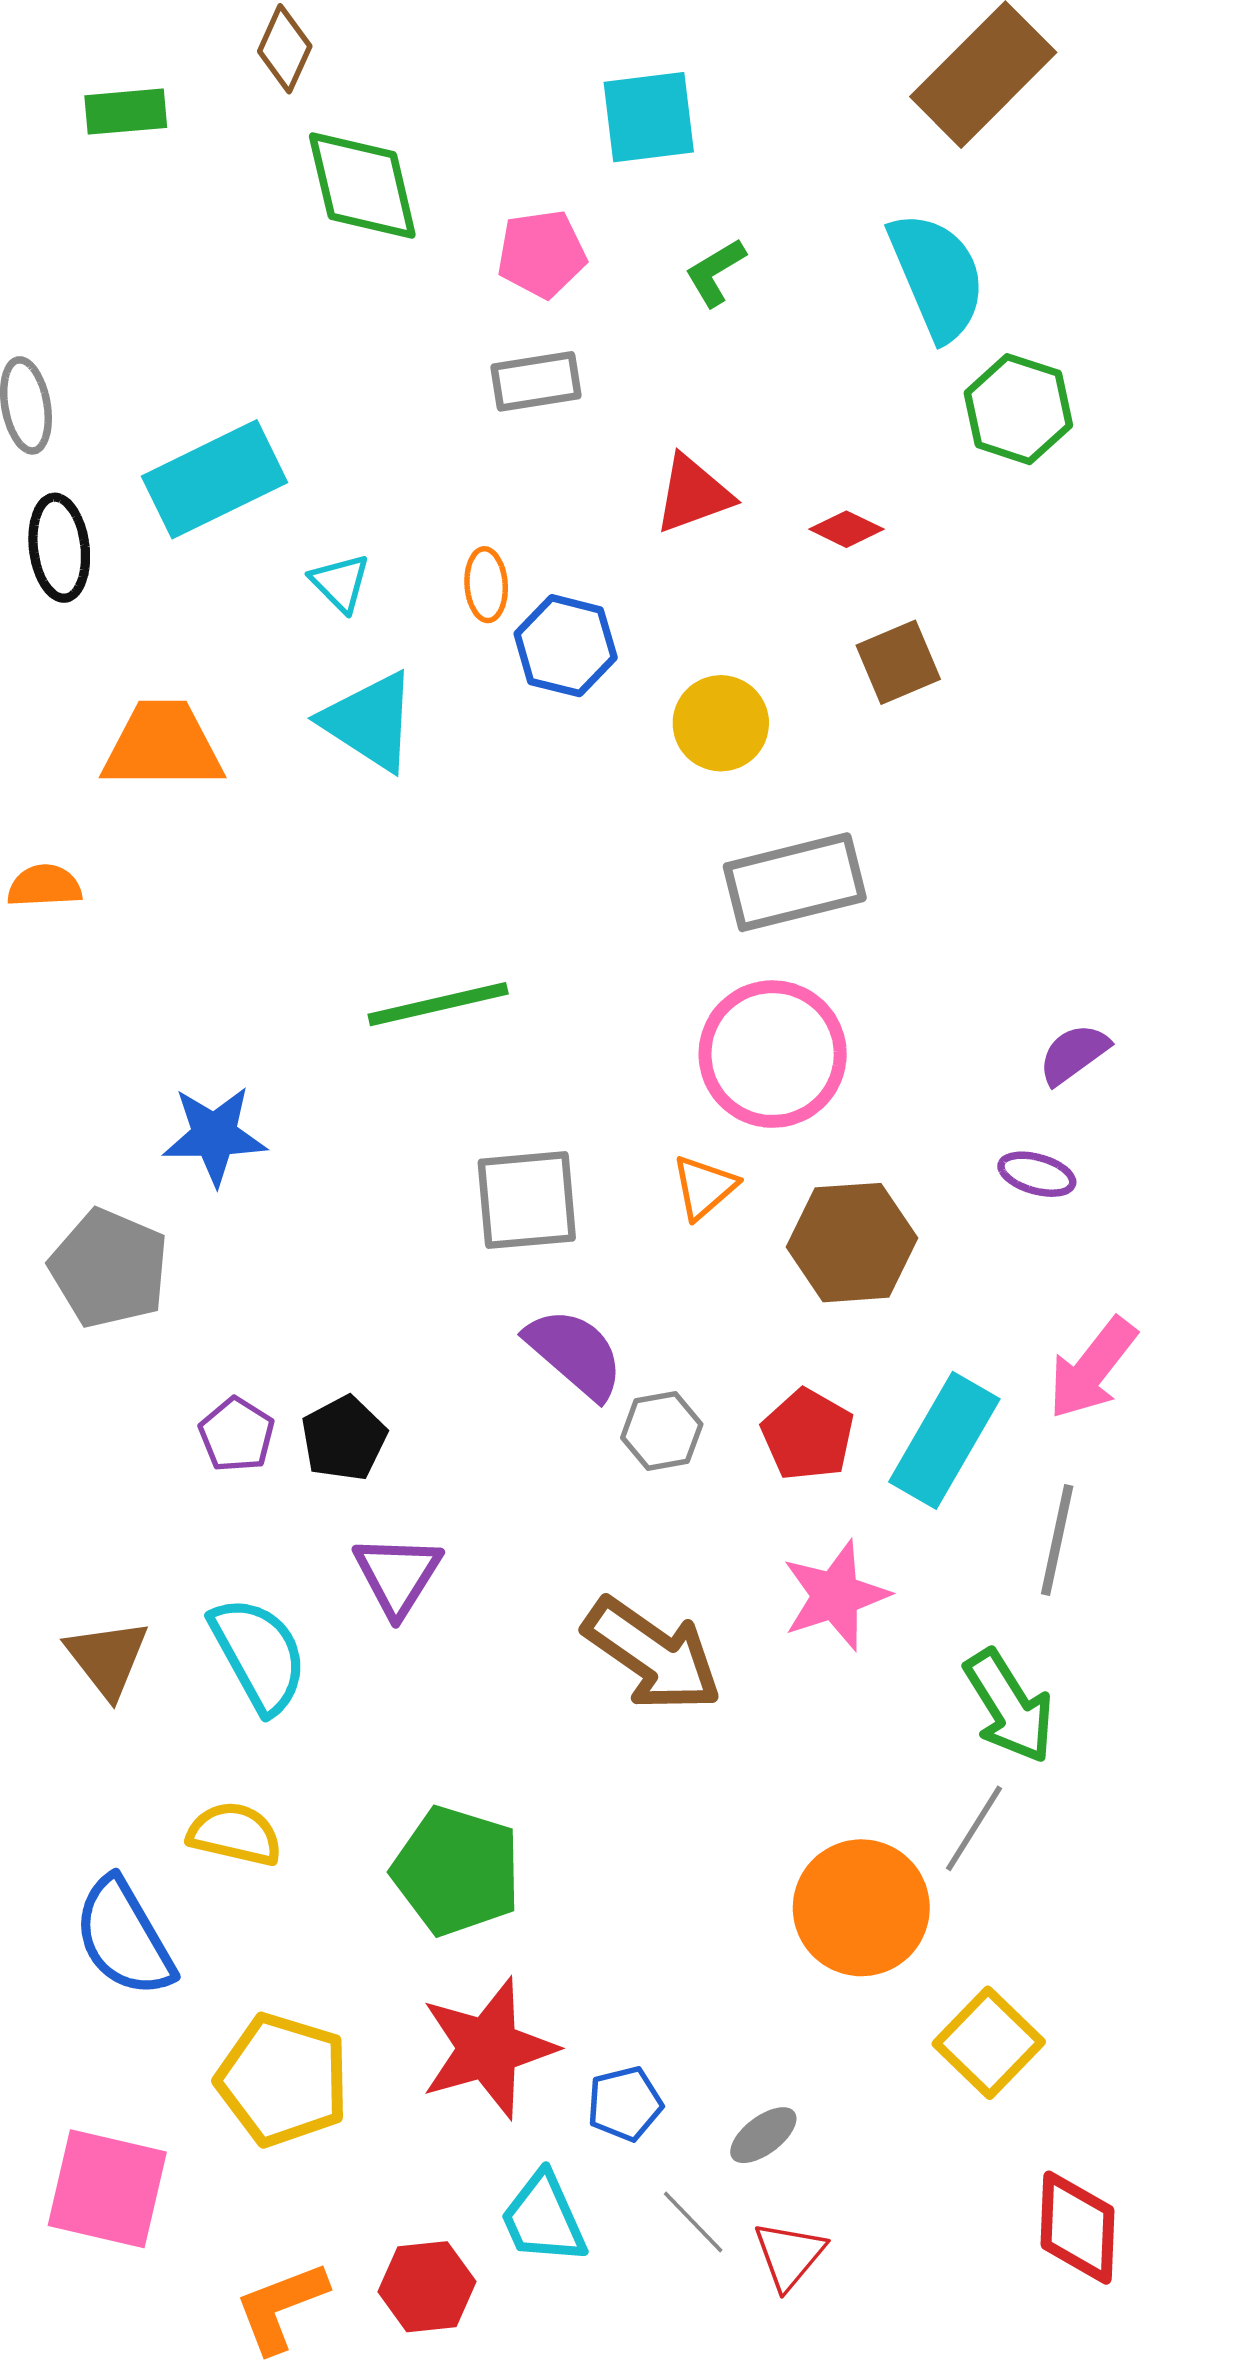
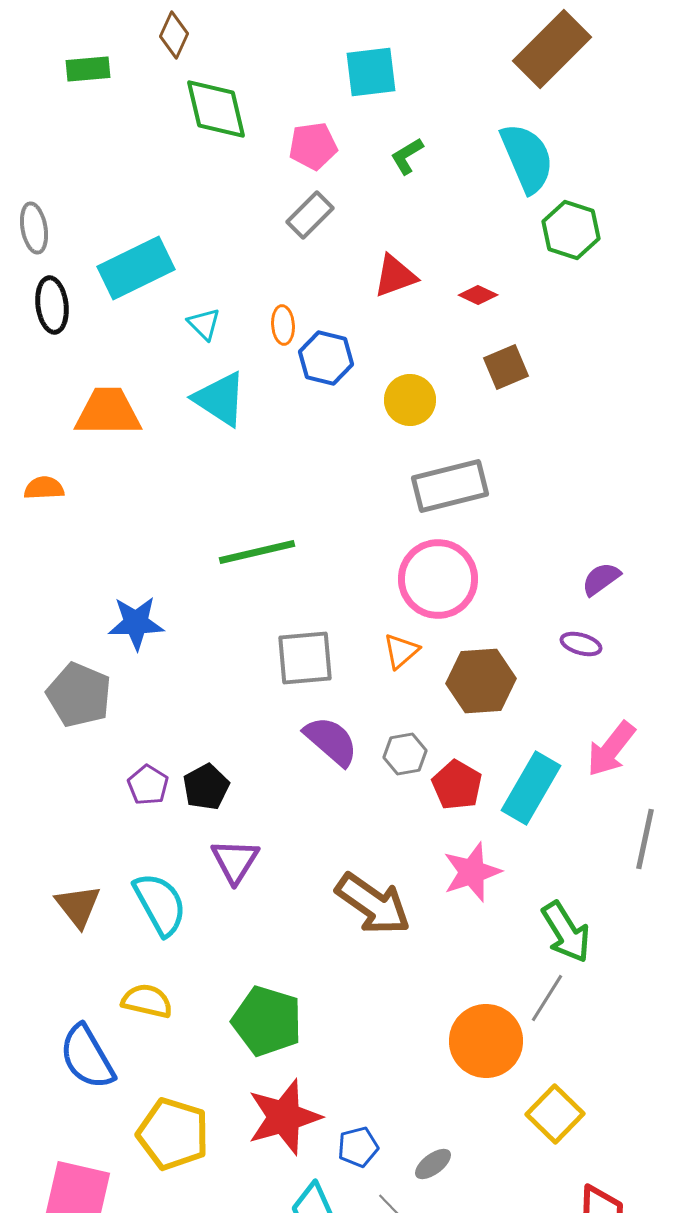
gray rectangle: (536, 381) -> (310, 215), turned -36
gray hexagon: (662, 1431) -> (405, 754), moved
gray line: (1057, 1540) -> (645, 839), moved

